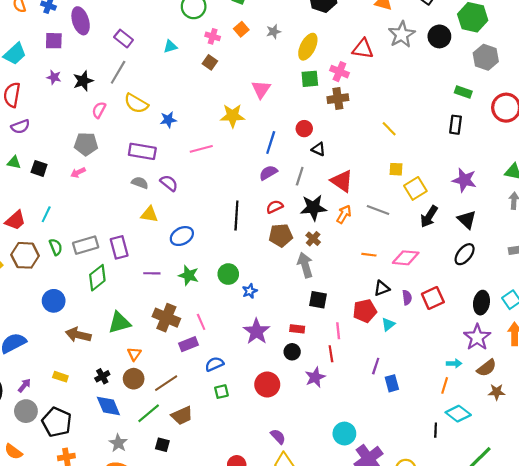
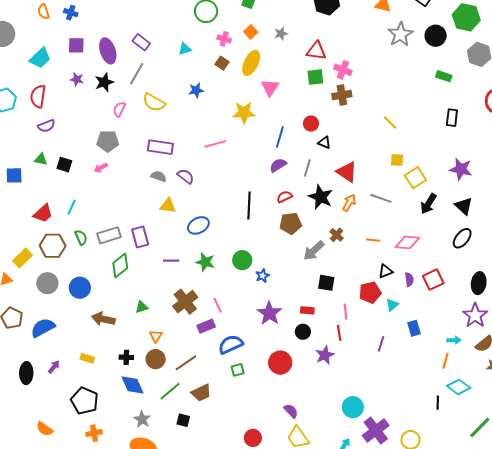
purple ellipse: (81, 21) -> (108, 51), moved
yellow ellipse: (308, 47) -> (251, 63), moved
red triangle: (363, 49) -> (316, 51), moved
green rectangle: (463, 92) -> (444, 76), moved
blue star: (168, 120) -> (196, 90), moved
black star: (313, 208) -> (321, 197), turned 30
brown cross: (313, 239) -> (337, 235), moved
gray arrow: (305, 265) -> (314, 251), turned -115
brown cross: (166, 318) -> (185, 302), turned 30
green triangle: (119, 323) -> (142, 307), size x0.6
blue semicircle: (214, 364) -> (231, 344), size x1.4
black cross: (102, 376) -> (126, 357), turned 32
blue rectangle: (392, 383) -> (414, 328), moved
gray circle: (26, 411) -> (47, 283), moved

